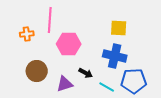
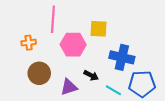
yellow square: (119, 28) -> (99, 29), moved
orange cross: (27, 34) -> (29, 43), moved

